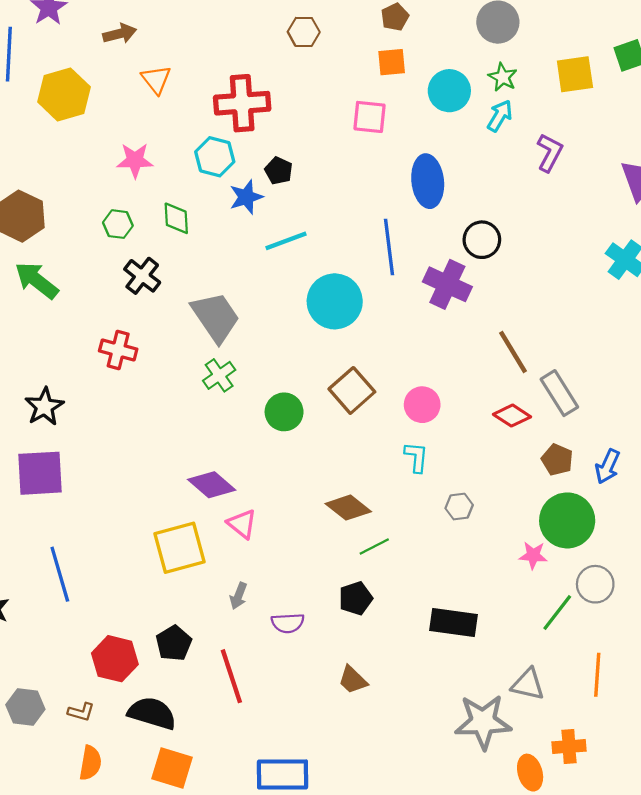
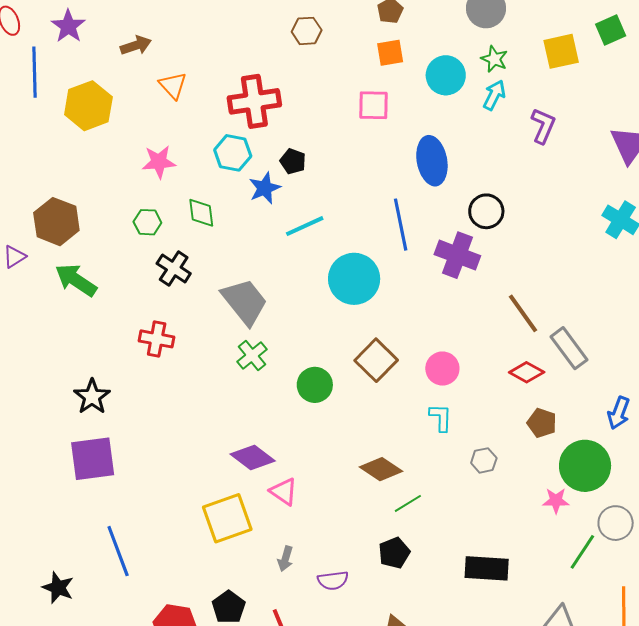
brown pentagon: (557, 460) -> (542, 423), moved

